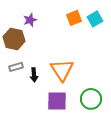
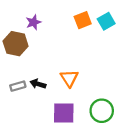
gray rectangle: (16, 67) -> (18, 86), moved
orange triangle: (62, 70) -> (69, 78), size x0.7
black arrow: (34, 75) -> (38, 84), turned 112

